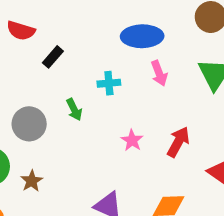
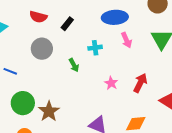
black rectangle: (53, 57) -> (67, 24), moved
gray circle: (29, 124) -> (42, 49), moved
brown star: (32, 181) -> (49, 111), size x1.5

